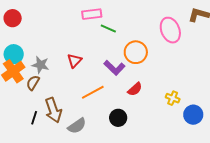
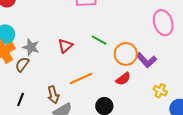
green line: (108, 29) -> (99, 40), moved
orange circle: (136, 52) -> (126, 54), moved
purple L-shape: (114, 68) -> (146, 60), moved
brown arrow: (53, 110) -> (53, 95), moved, size x0.7

